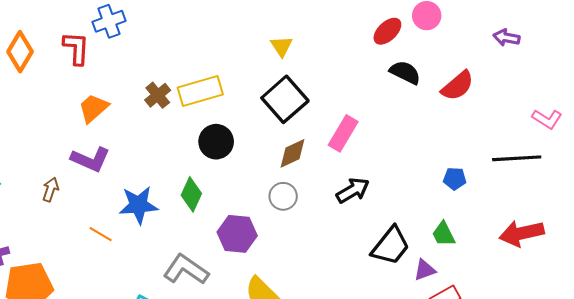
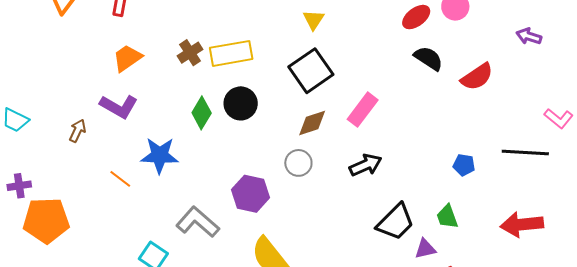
green diamond: (191, 194) -> (202, 113), moved

